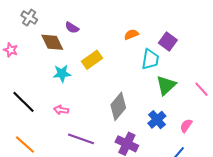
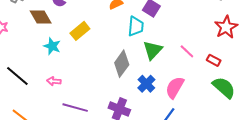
cyan star: (62, 73) -> (52, 46), turned 30
gray diamond: (118, 106) -> (122, 64), moved
pink semicircle: (186, 126) -> (175, 87), size x1.6

